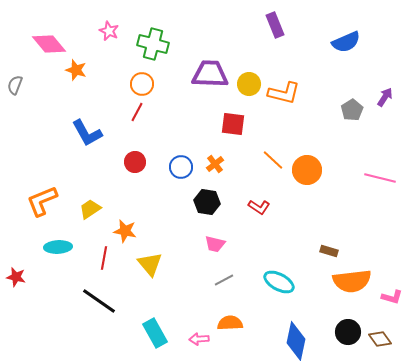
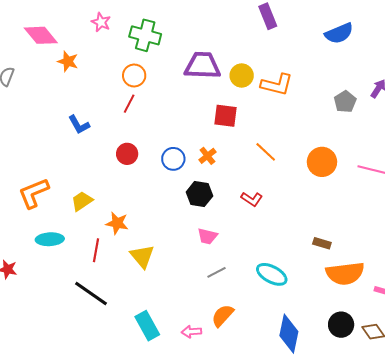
blue L-shape: (87, 133) -> (79, 125), size x0.7
orange circle: (307, 170) -> (322, 162), moved
orange semicircle: (230, 323) -> (223, 316), turned -45

